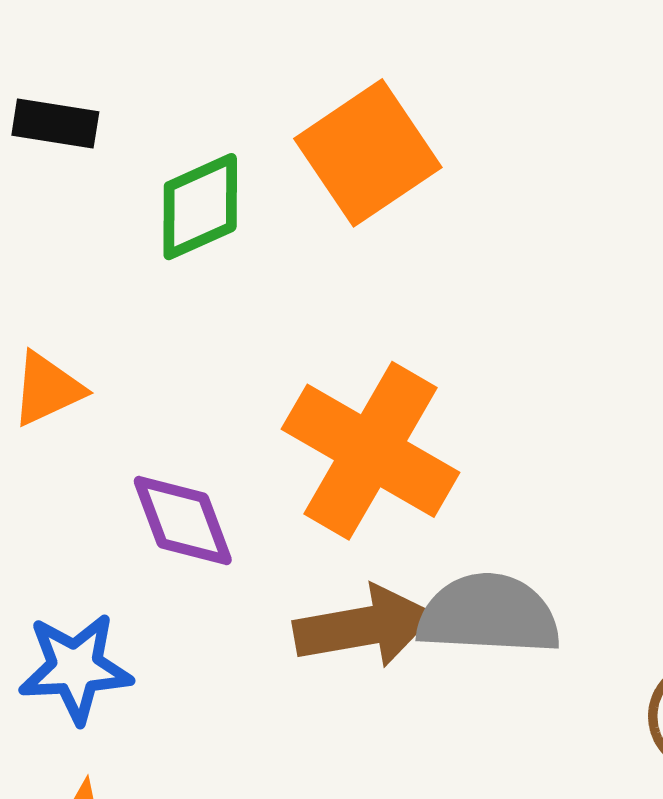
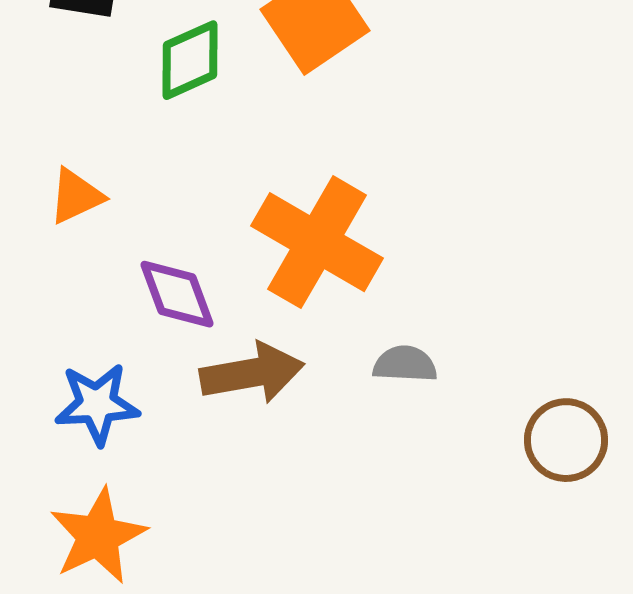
gray semicircle: (489, 614) -> (405, 364), size x0.6
brown arrow: (364, 626) -> (252, 373), moved

